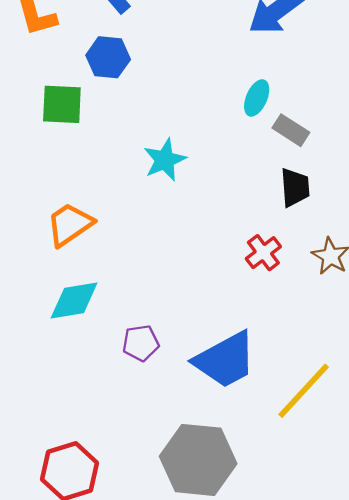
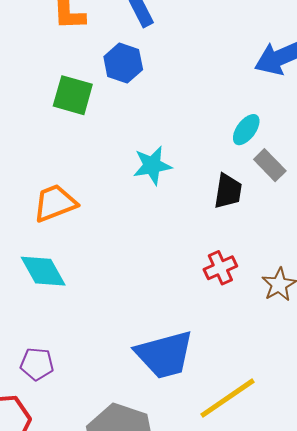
black trapezoid: (295, 187) -> (228, 191), moved
cyan diamond: (74, 301) -> (43, 271), turned 57
purple pentagon: (141, 343) -> (37, 364), moved

